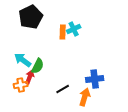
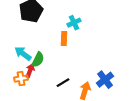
orange rectangle: (63, 32) -> (64, 39), moved
blue cross: (95, 79) -> (105, 80), moved, turned -30

